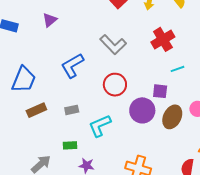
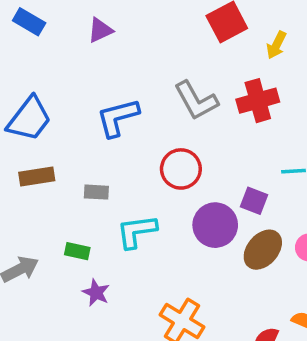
red cross: (163, 39) -> (258, 101), moved

